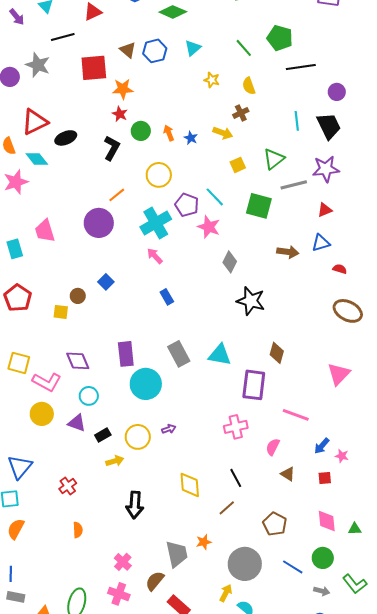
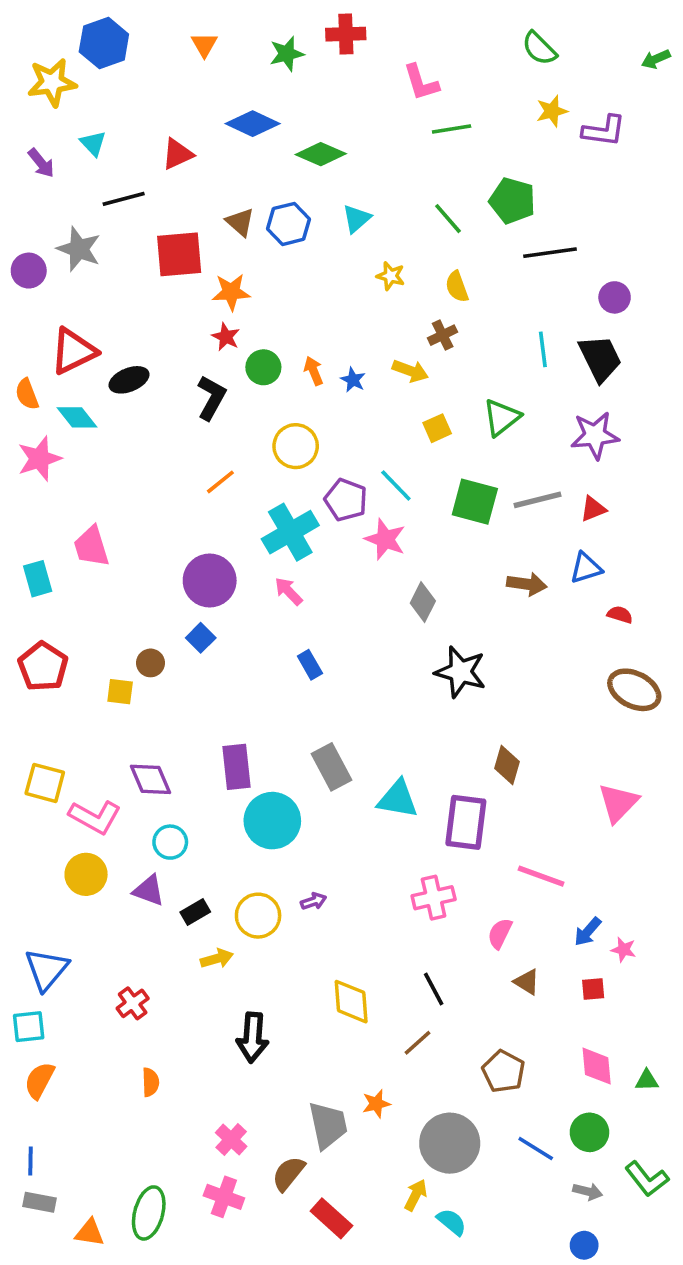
gray line: (294, 185) -> (538, 500), moved
purple circle: (99, 223) -> (210, 581), moved
cyan triangle: (220, 355) -> (398, 799), moved

